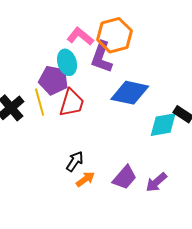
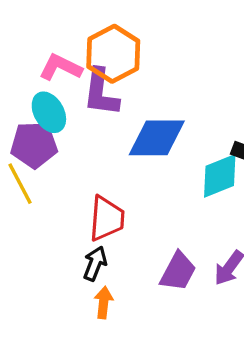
red trapezoid: (72, 103) -> (107, 219), moved
orange arrow: (85, 179) -> (104, 302), moved, turned -36

